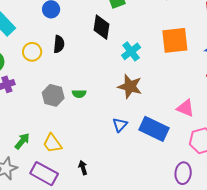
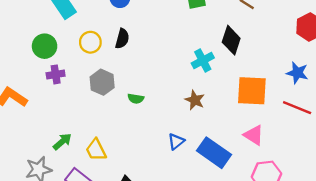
black diamond: (101, 27) -> (231, 40), moved
orange square: (175, 40) -> (252, 91), moved
brown star: (130, 86) -> (195, 100), size x0.7
gray hexagon: (53, 95) -> (102, 82), moved

